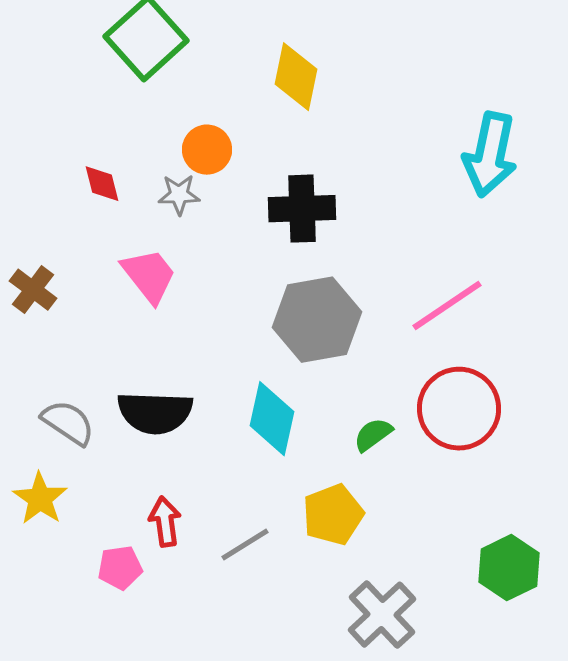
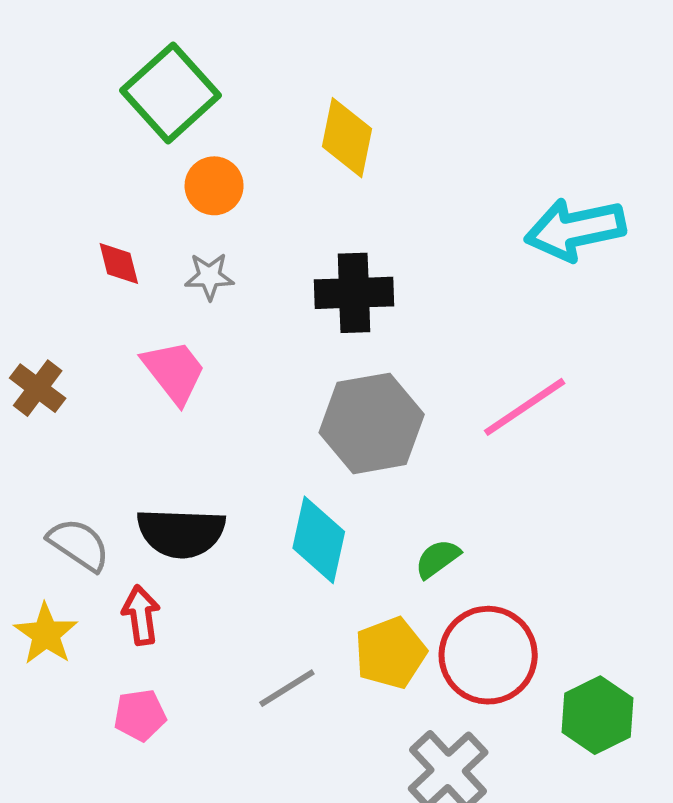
orange circle: (207, 150) -> (214, 186), moved
cyan arrow: (490, 155) -> (575, 229), turned 66
red circle: (459, 409) -> (488, 655), moved
red arrow: (165, 522) -> (141, 615), moved

